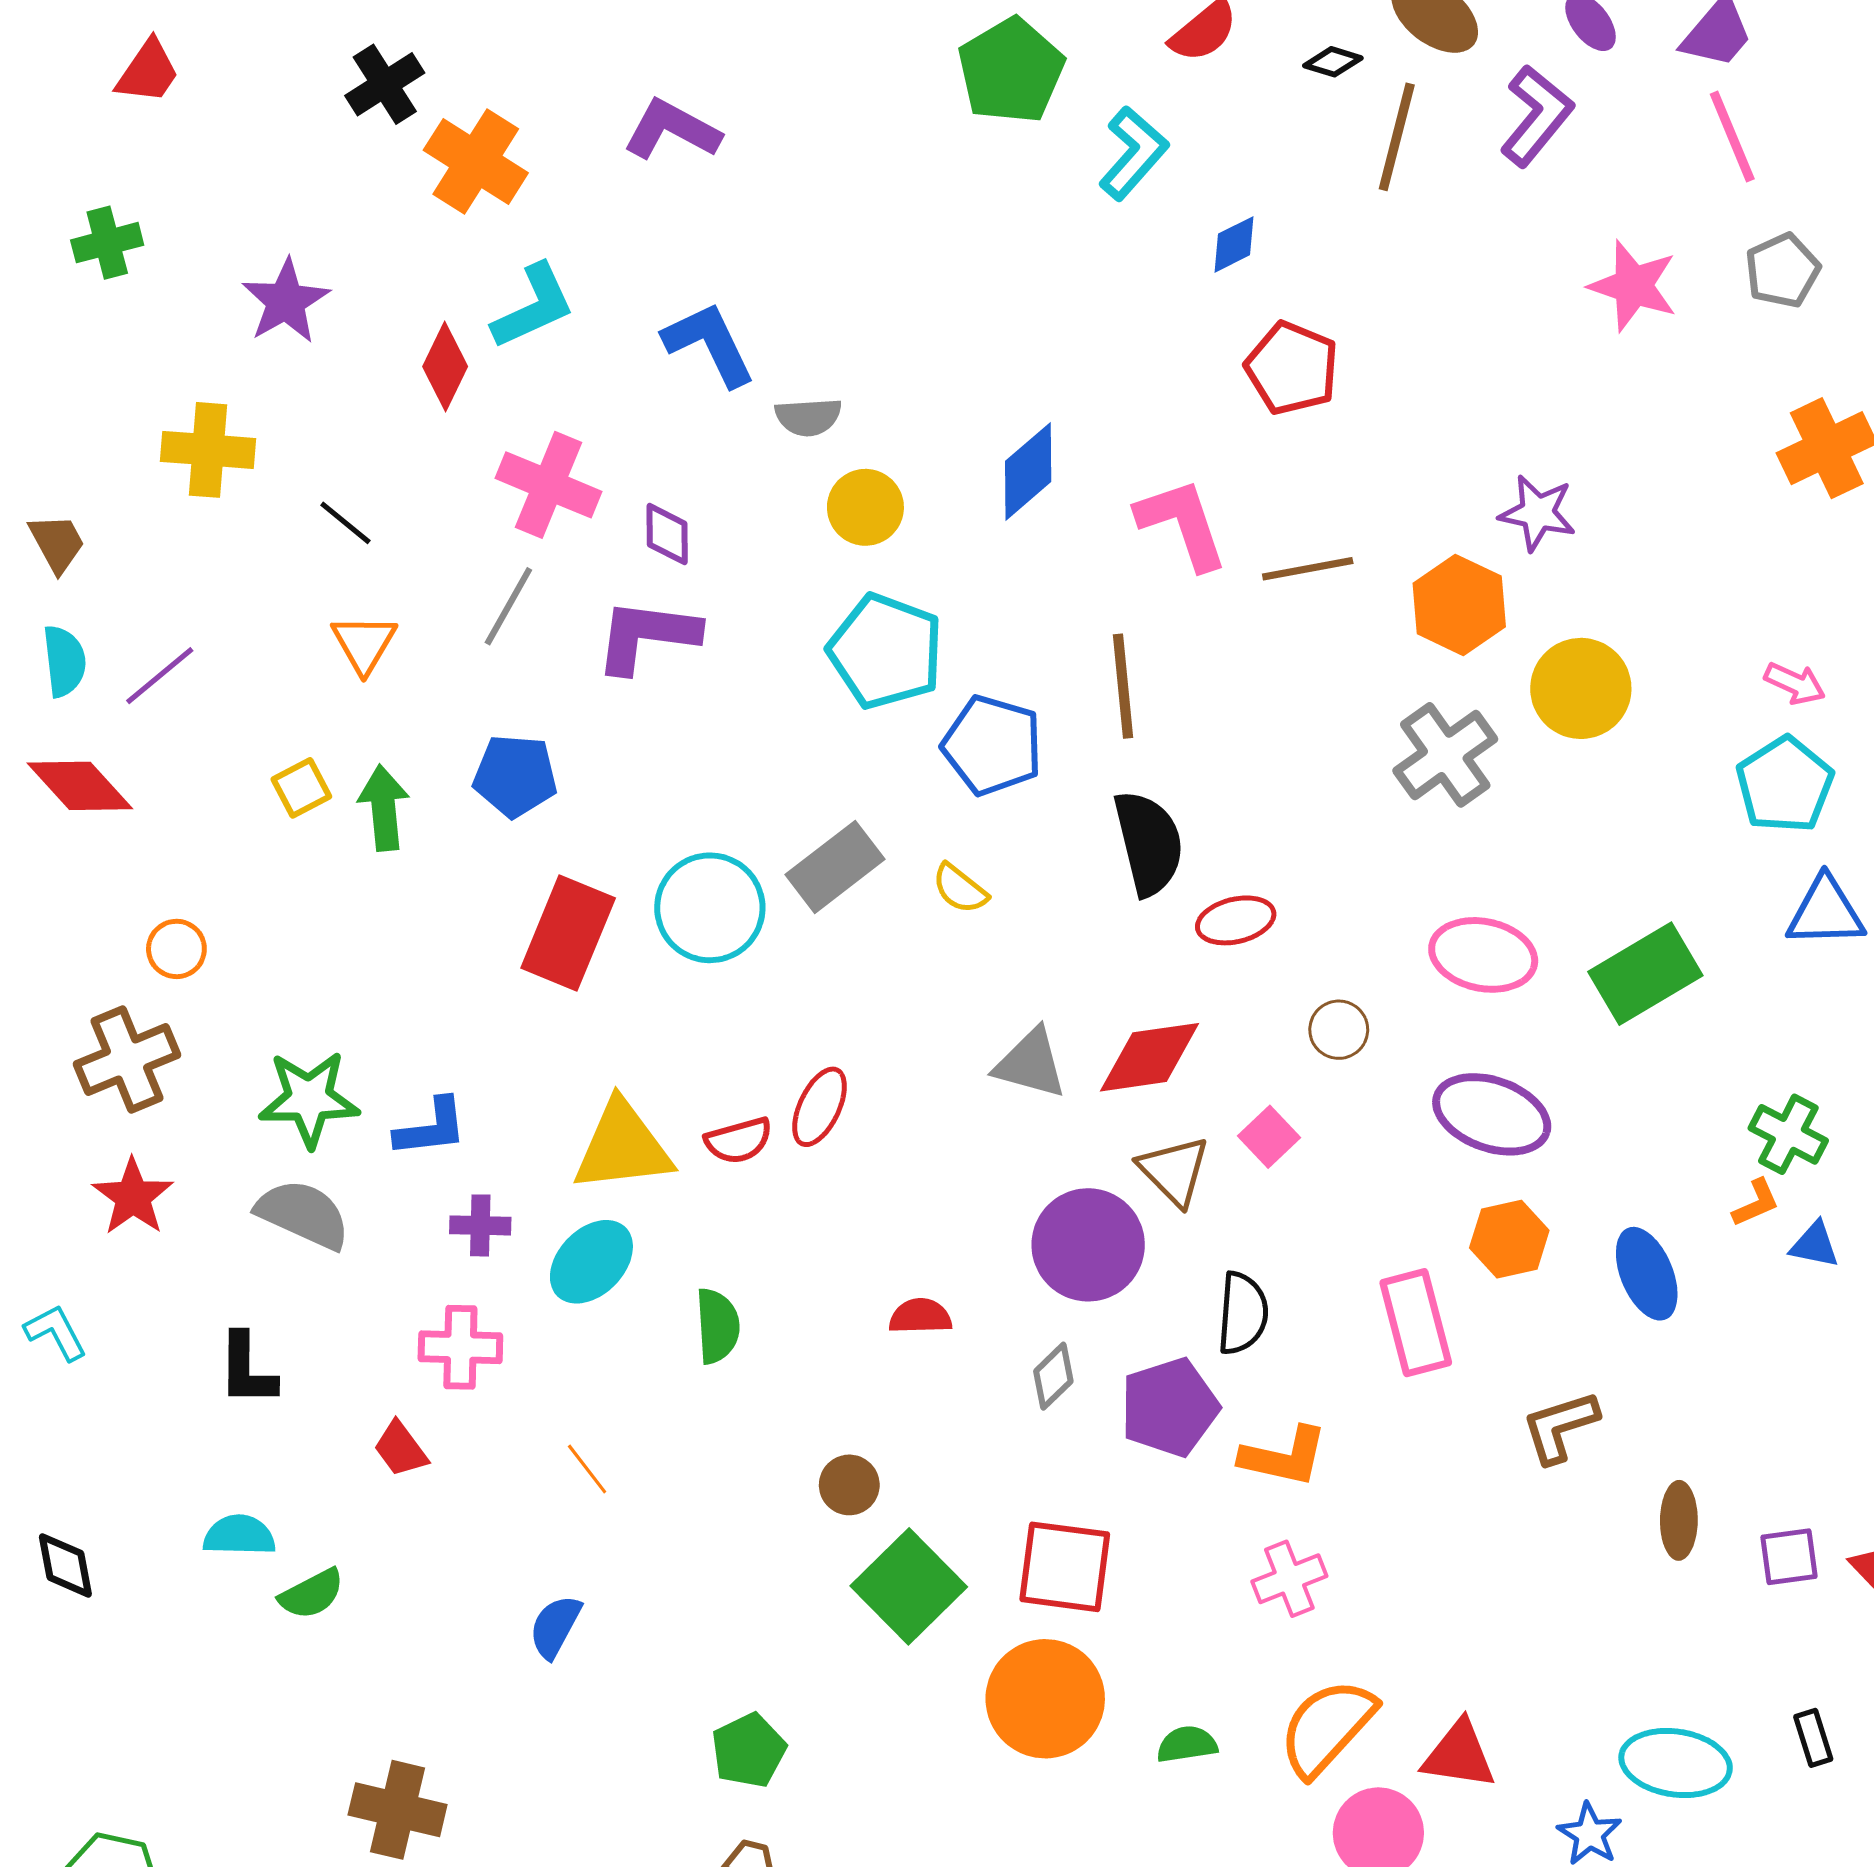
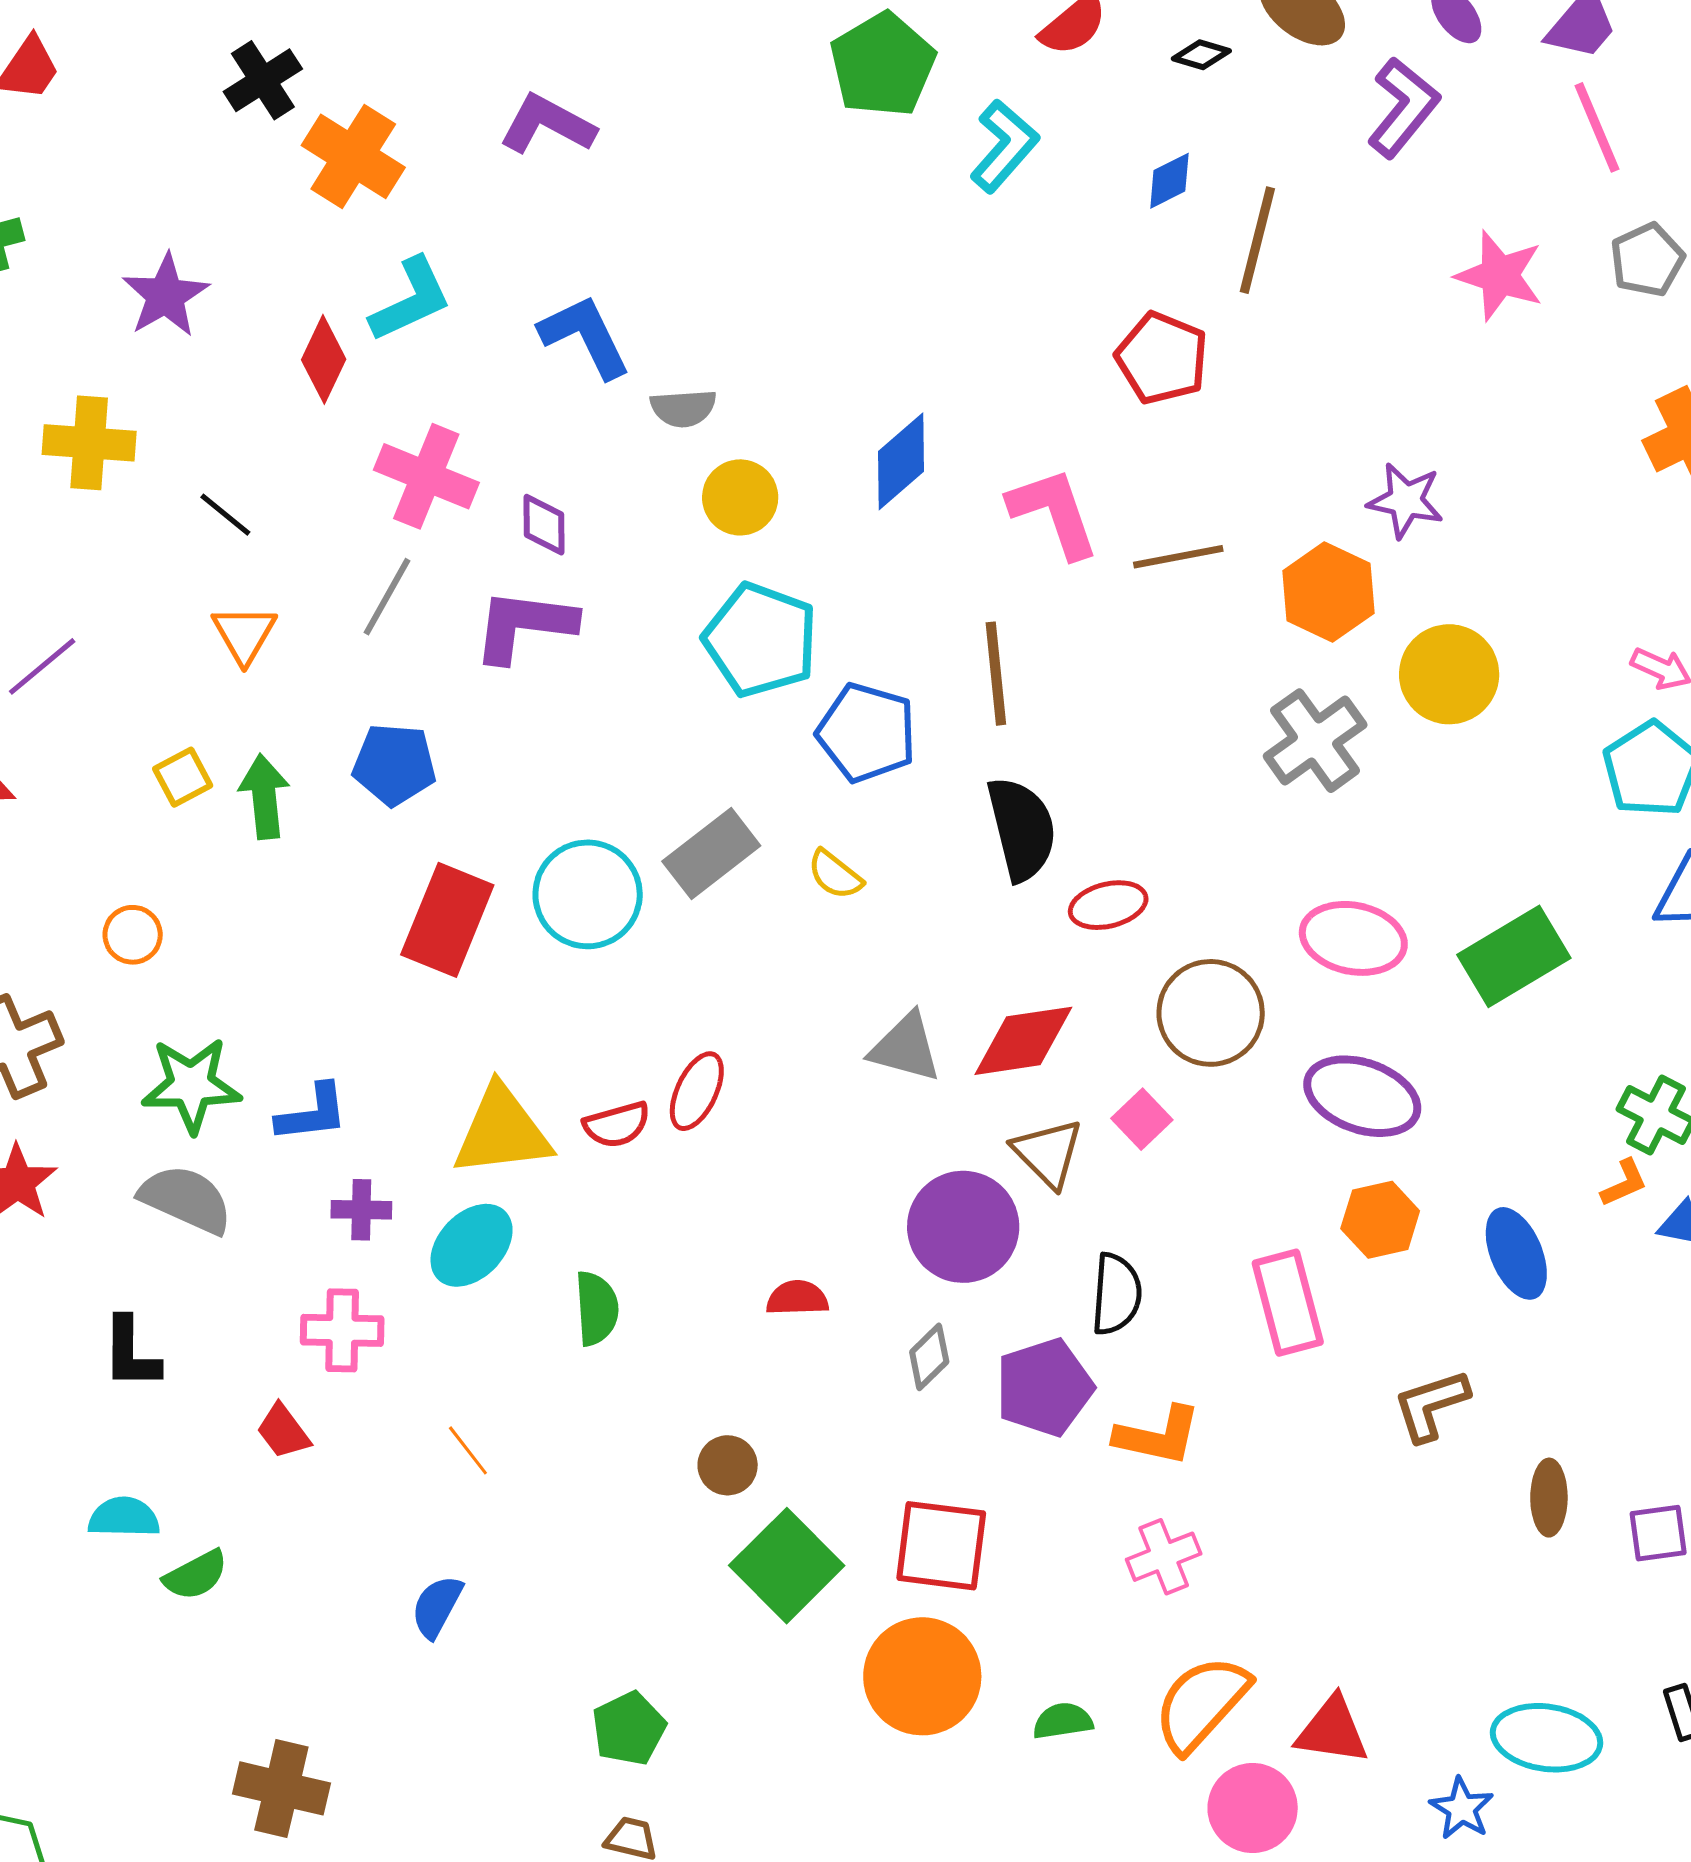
brown line: (1397, 137) -> (1257, 240), moved
blue diamond: (1234, 244) -> (1169, 181), moved
orange circle: (176, 949) -> (133, 935), moved
brown circle: (1339, 1030) -> (1211, 1013), size x1.8

